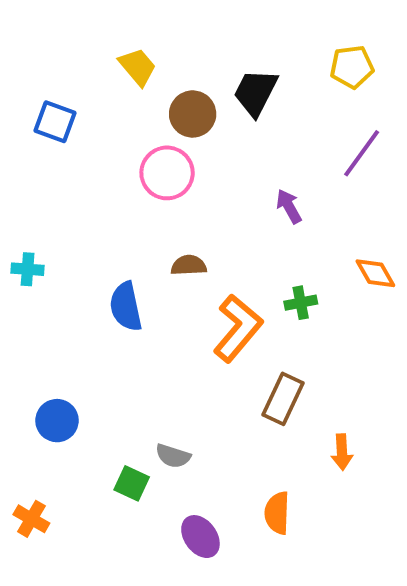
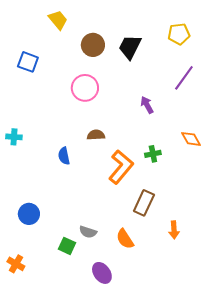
yellow trapezoid: (138, 67) -> (58, 20), moved
brown circle: (193, 114) -> (93, 45), moved
blue semicircle: (126, 307) -> (64, 156), size x0.7
orange semicircle: (277, 513) -> (125, 239), moved, turned -35

